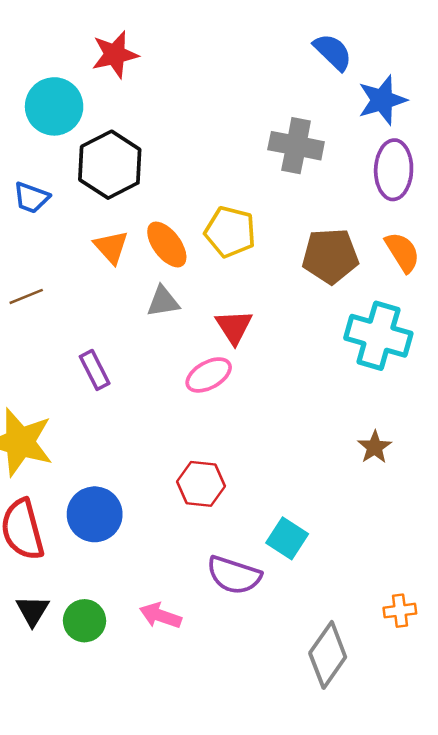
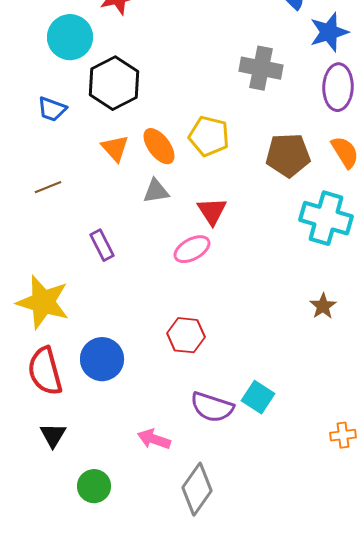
cyan square: (287, 538) -> (258, 397), moved
green circle: (84, 621) -> (94, 486), moved
gray diamond: (328, 655) -> (197, 489), moved

